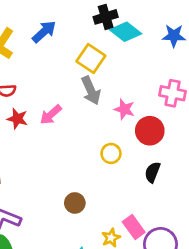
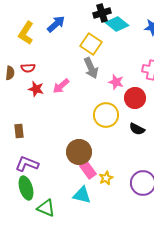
yellow circle: (111, 153) -> (106, 115), size x1.6
black semicircle: (152, 172) -> (137, 129), turned -84
brown circle: (75, 203) -> (79, 152), size x1.6
pink rectangle: (134, 227) -> (88, 170), moved

